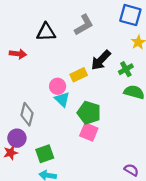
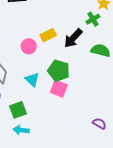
black arrow: (101, 60) -> (73, 38), moved
green cross: (126, 69) -> (93, 19), moved
cyan triangle: (62, 99) -> (32, 79), moved

